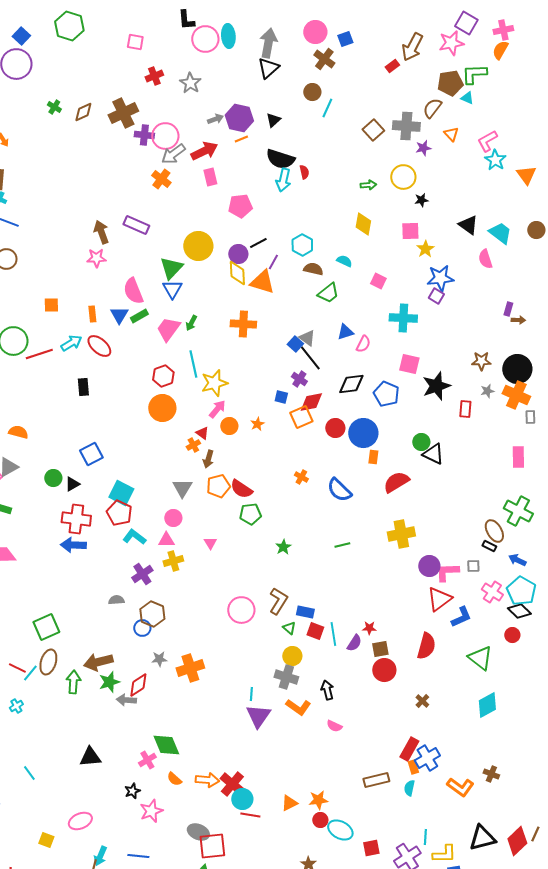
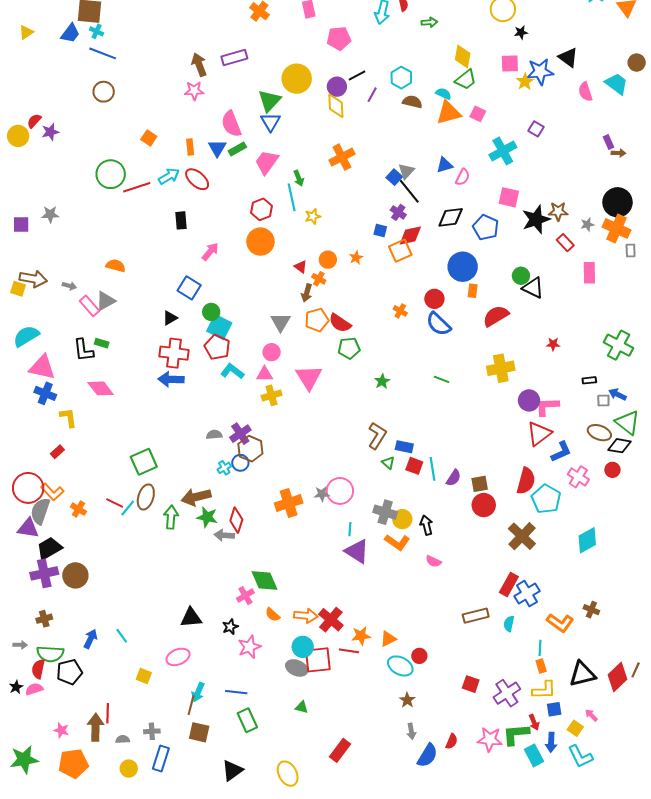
green arrow: (368, 185) -> (429, 22), moved
purple rectangle: (136, 225) -> (234, 58), turned -40
cyan trapezoid: (500, 233) -> (616, 84), moved
blue star: (440, 278) -> (540, 72), moved
orange triangle: (262, 282) -> (449, 113), moved, turned -32
green trapezoid: (328, 293) -> (466, 80), moved
orange square: (51, 305) -> (149, 138), turned 35
purple rectangle: (508, 309) -> (608, 142), turned -40
cyan cross: (403, 318) -> (503, 151), turned -32
green arrow: (191, 323) -> (299, 178), moved, turned -49
orange cross: (243, 324) -> (342, 157), turned -30
gray triangle: (307, 338) -> (406, 171), turned 36
brown star: (481, 361) -> (558, 211), moved
yellow star: (214, 383) -> (313, 216), size x0.6
pink arrow: (217, 409) -> (210, 252), moved
red rectangle: (465, 409) -> (565, 243), turned -48
red circle: (335, 428) -> (434, 299), moved
orange cross: (193, 445) -> (319, 279), moved, turned -32
blue square: (91, 454) -> (189, 288), turned -30
pink rectangle: (518, 457) -> (589, 273), moved
green circle: (53, 478) -> (211, 312), moved
brown ellipse: (494, 531) -> (599, 433), moved, turned -40
pink triangle: (210, 543) -> (309, 377), size x2.0
green line: (342, 545) -> (441, 379), turned 35
black rectangle: (489, 546) -> (589, 380), turned -32
gray square: (473, 566) -> (603, 400), moved
purple cross: (142, 574) -> (240, 434), moved
cyan pentagon: (521, 591) -> (546, 499), moved
pink cross: (492, 592) -> (578, 477), moved
pink circle: (241, 610) -> (340, 491), moved
black diamond: (519, 611) -> (620, 446), turned -35
red star: (369, 628) -> (553, 344), moved
yellow circle: (292, 656) -> (402, 519), moved
green triangle: (480, 658) -> (628, 423), moved
gray star: (159, 659) -> (322, 494), moved
green star: (109, 682) -> (207, 517), turned 30
red diamond: (138, 685) -> (236, 520), turned -40
brown cross: (422, 701) -> (522, 536), size x2.0
cyan cross: (16, 706) -> (224, 468), moved
purple triangle: (258, 716) -> (357, 551), turned -32
black triangle: (90, 757) -> (191, 618), moved
orange rectangle: (413, 767) -> (541, 666), moved
cyan line: (29, 773) -> (122, 636), moved
cyan circle: (242, 799) -> (303, 647), moved
orange star: (318, 800) -> (361, 636), moved
cyan ellipse: (340, 830) -> (400, 666), moved
cyan line: (425, 837) -> (540, 648), moved
red square: (212, 846) -> (318, 660), moved
red square: (371, 848) -> (471, 684), turned 30

